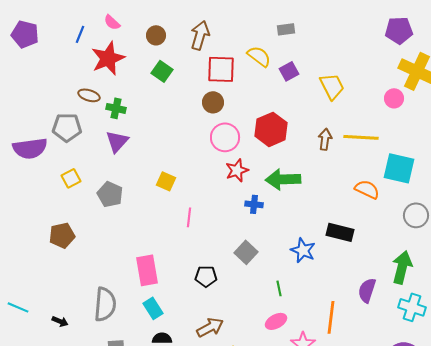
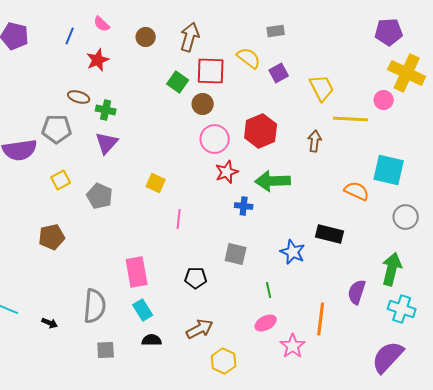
red star: (108, 58) -> (98, 60), size x0.7
green square: (162, 71) -> (178, 82), moved
yellow line: (361, 137) -> (351, 119), moved
gray square: (246, 252) -> (236, 254), turned -30

